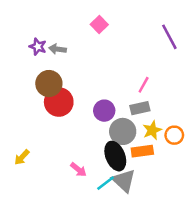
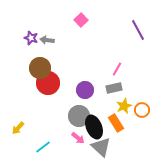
gray circle: (123, 131) -> (79, 116), moved
orange rectangle: (142, 151) -> (116, 123), turned 66
pink arrow: (78, 170) -> (78, 138), moved
cyan line: (105, 183) -> (43, 147), moved

